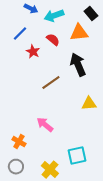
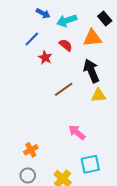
yellow triangle: (89, 104) -> (99, 95), moved
pink arrow: (45, 125) -> (77, 132), moved
orange cross: (19, 142) -> (31, 150), turned 32

